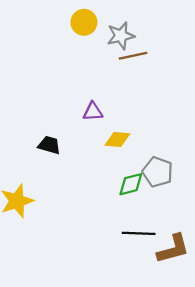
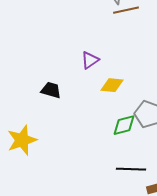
purple triangle: (93, 112) -> (90, 60), turned -30

